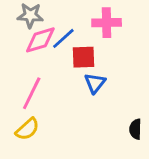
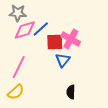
pink cross: (107, 23) -> (71, 39), moved, turned 30
black semicircle: (135, 129) -> (71, 92), moved

